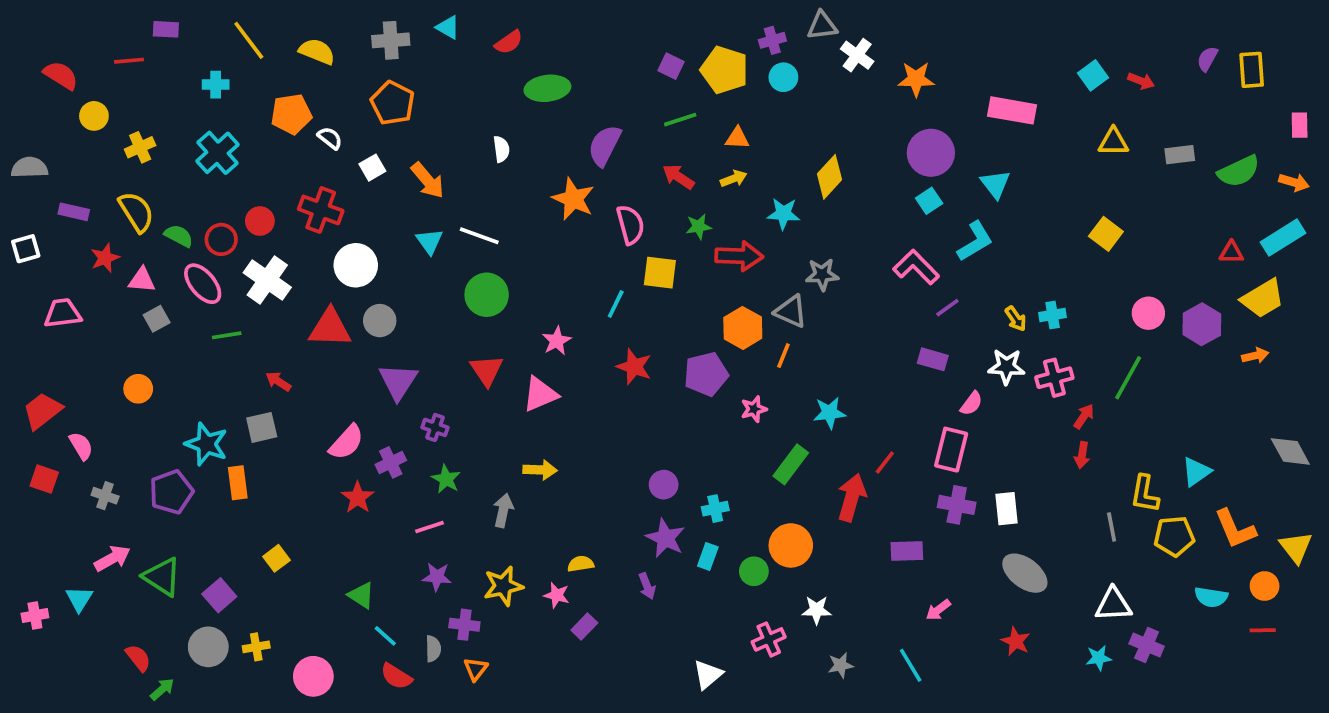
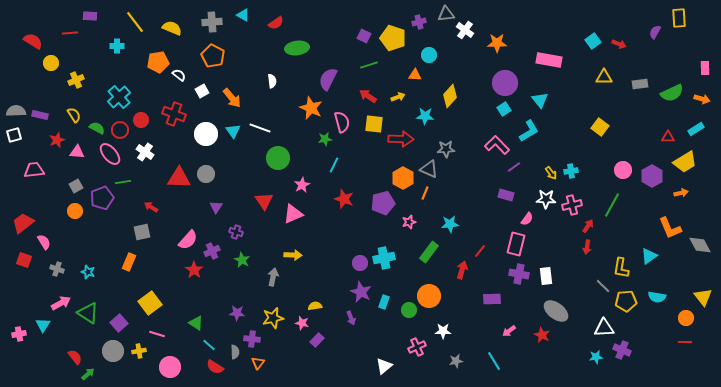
yellow rectangle: (1252, 70) -> (679, 18), moved
cyan circle: (783, 77) -> (429, 55), moved
orange triangle: (737, 138) -> (415, 75), moved
cyan cross: (217, 153) -> (119, 97), moved
gray semicircle: (29, 168) -> (16, 111), moved
yellow semicircle: (136, 212) -> (74, 115), size x0.7
green star: (699, 227) -> (325, 139), moved
cyan rectangle: (1283, 238) -> (696, 129), size x0.7
white circle: (356, 265) -> (206, 134), moved
yellow square: (660, 273) -> (374, 124), moved
white cross: (267, 280) -> (145, 152), size x0.7
green circle: (487, 295) -> (278, 158), moved
gray square: (157, 319) -> (76, 186), moved
purple triangle: (398, 381) -> (216, 207), size x0.6
cyan star: (206, 444) -> (88, 272), moved, size x0.6
orange rectangle: (238, 483) -> (129, 262), turned 30
purple pentagon: (171, 492) -> (102, 198), moved
red arrow: (852, 498) -> (462, 270), size x0.7
cyan cross: (715, 509) -> (384, 258), moved, size x1.5
pink line: (429, 527) -> (157, 334), moved, turned 35
gray line: (1112, 527) -> (603, 286), turned -35
orange L-shape: (1235, 529) -> (670, 228), moved
yellow pentagon: (1174, 536) -> (626, 301), moved
yellow square: (276, 558) -> (150, 303), size x1.6
cyan semicircle: (1211, 597) -> (657, 297), moved
red star: (1016, 641) -> (542, 335), moved

